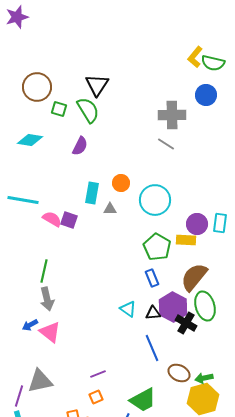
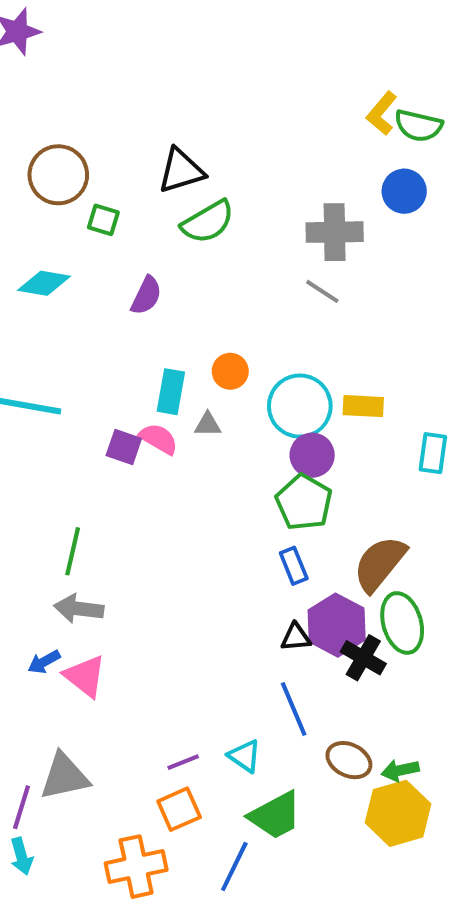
black triangle: (97, 85) -> (181, 171), turned 40
green semicircle: (88, 110) -> (208, 222), moved, turned 92
pink semicircle: (52, 219) -> (159, 439), moved
purple circle: (197, 224) -> (312, 455), moved
yellow rectangle: (186, 240) -> (363, 406), moved
gray arrow: (47, 299) -> (79, 609), turned 110
cyan triangle: (128, 309) -> (245, 756), moved
orange square: (96, 397) -> (179, 809), size x1.5

